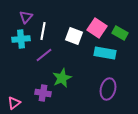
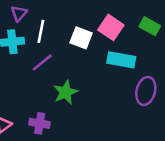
green rectangle: (120, 33) -> (150, 26), moved
purple ellipse: (108, 89) -> (146, 91), moved
purple cross: (43, 93) -> (40, 123), moved

